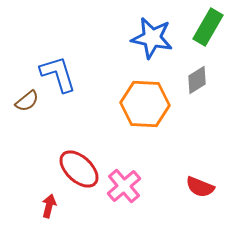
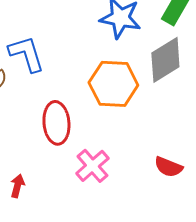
gray diamond: (197, 80) -> (165, 60), size x1.6
red ellipse: (79, 169) -> (56, 123), moved, turned 42

